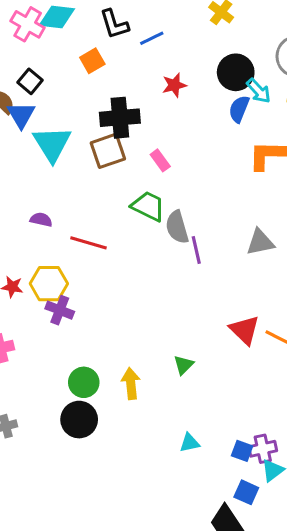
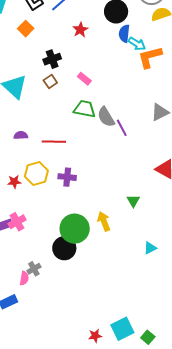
cyan arrow: (259, 91) -> (137, 44), moved
black cross: (120, 118) -> (52, 59), size x0.7
brown square: (108, 151) -> (50, 82), size x0.6
purple cross: (60, 310) -> (67, 177), moved
green circle: (84, 382) -> (75, 229), size x1.5
black circle: (79, 420) -> (64, 248), moved

